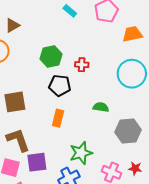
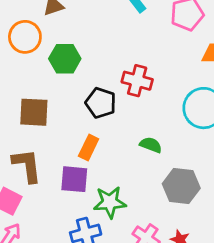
green hexagon: (51, 57) -> (65, 59), moved
red cross: (82, 65) -> (137, 81), size x1.5
purple square: (37, 162) -> (74, 179), moved

